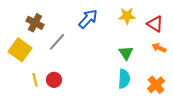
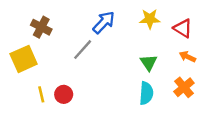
gray line: (57, 42) -> (83, 50), moved
yellow square: (20, 50) -> (24, 59), turned 30
orange cross: (156, 85) -> (184, 87), moved

